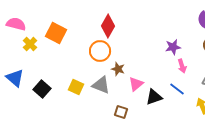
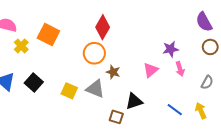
pink triangle: (136, 84) -> (151, 70), moved
black square: (42, 89) -> (34, 82), moved
blue line: (177, 89) -> (175, 110), moved
black triangle: (154, 97) -> (134, 101), moved

